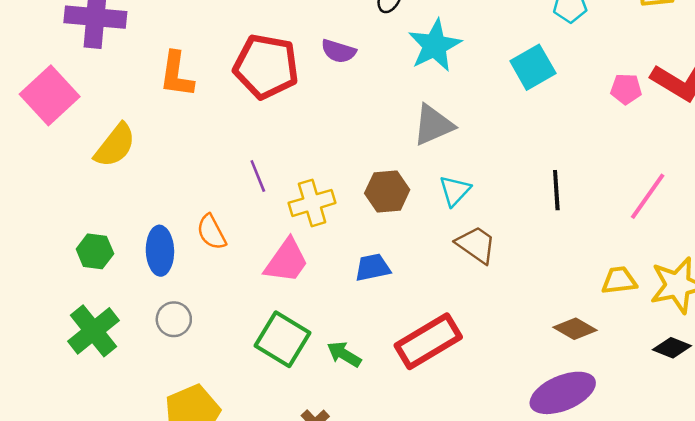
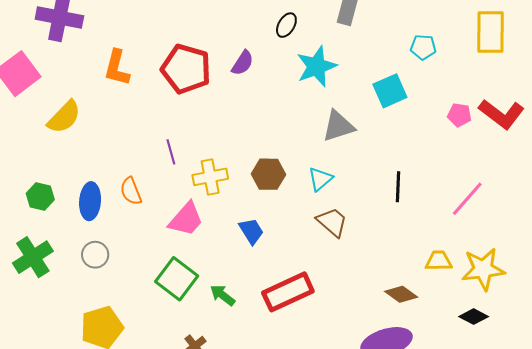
purple semicircle: (338, 51) -> (243, 63), turned -80
gray triangle: (433, 125) -> (338, 126), moved
blue trapezoid: (373, 267) -> (251, 231), turned 64

